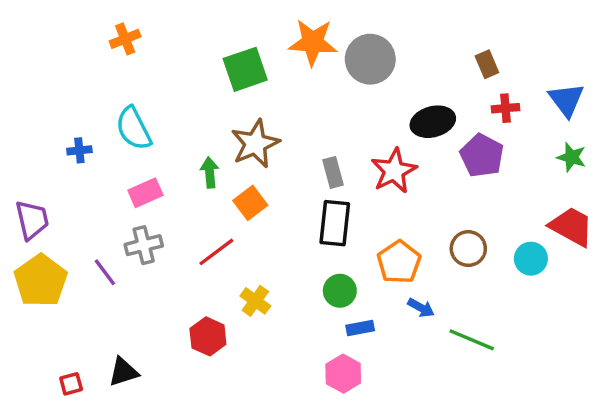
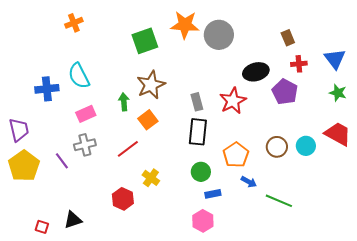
blue cross: (79, 150) -> (47, 89), size x1.6
cyan circle: (531, 259) -> (306, 146), moved
red square: (71, 384) -> (42, 227), turned 32

